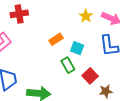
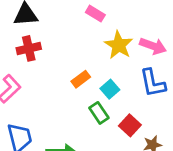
yellow star: (86, 16) -> (119, 45), size x1.5
cyan square: (77, 48) -> (110, 89), turned 32

